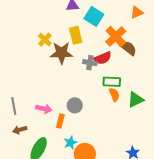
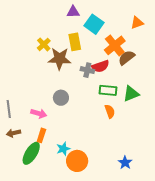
brown semicircle: (128, 48) -> (127, 58), turned -78
orange semicircle: (114, 95) -> (110, 111), moved
green triangle: (136, 100) -> (131, 94), moved
gray circle: (75, 105) -> (61, 98), moved
orange rectangle: (60, 121) -> (41, 135), moved

